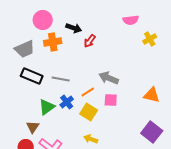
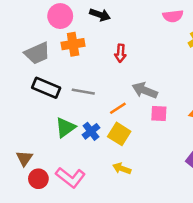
black arrow: (74, 28) -> (100, 15), moved
red arrow: (90, 41) -> (120, 53), moved, turned -32
pink square: (111, 100) -> (159, 113), moved
blue cross: (67, 102) -> (91, 131), moved
brown triangle: (33, 127) -> (24, 158), moved

